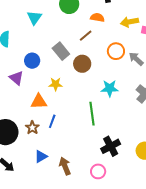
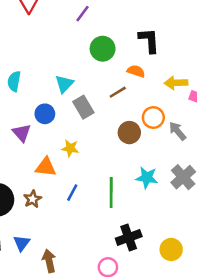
cyan triangle: (34, 18) -> (64, 84), moved
brown circle: (82, 64) -> (129, 133), moved
cyan star: (110, 88) -> (147, 178), moved
blue line: (52, 121) -> (72, 193), moved
blue triangle: (41, 156) -> (22, 243), moved, turned -32
brown arrow: (65, 166) -> (49, 261), moved

